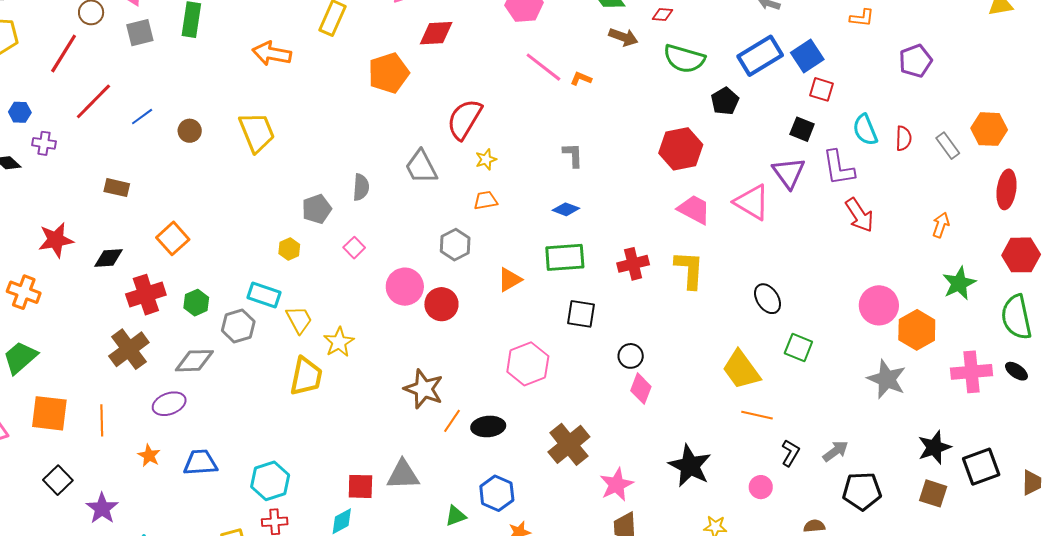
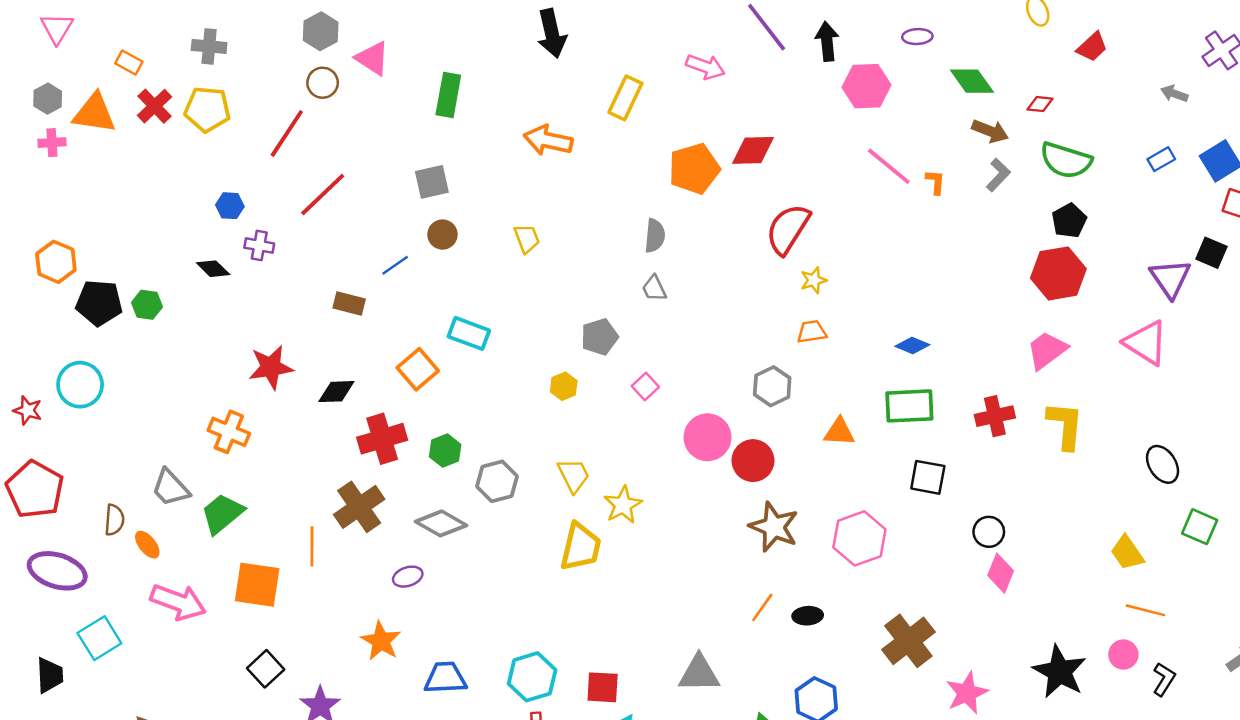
gray square: (140, 33) -> (432, 182), moved
red diamond: (436, 33) -> (753, 150), moved
blue rectangle: (760, 56) -> (1161, 159), size x0.5
orange L-shape: (581, 79) -> (935, 182), turned 70
black pentagon: (725, 101) -> (1069, 221), moved
blue line: (142, 117) -> (395, 265), moved
yellow trapezoid: (257, 132) -> (527, 239), size x0.6
gray L-shape: (573, 155) -> (998, 175), moved, turned 44
gray trapezoid: (421, 167) -> (654, 288), moved, size x0.6
purple triangle: (789, 173) -> (1170, 278), moved
gray semicircle: (361, 187) -> (655, 236), moved
pink trapezoid: (694, 209) -> (1047, 350), moved, turned -66
orange triangle: (510, 280) -> (839, 432), turned 32
cyan rectangle: (264, 295) -> (469, 333), moved
gray diamond: (194, 361) -> (441, 523), turned 30
yellow trapezoid: (741, 370) -> (1127, 553), size x0.7
brown star: (424, 389) -> (774, 527), moved
purple ellipse: (169, 404) -> (408, 577), size x0.7
orange line: (102, 420) -> (312, 546), moved
black ellipse: (488, 426) -> (808, 616), size x0.7
black L-shape: (790, 453) -> (1164, 679), moved
orange star: (149, 456) -> (381, 641), size x1.4
blue trapezoid: (200, 463) -> (445, 678), moved
red square: (360, 486) -> (603, 687), moved
pink circle: (761, 487) -> (1123, 655), moved

